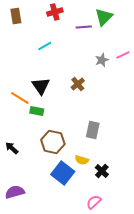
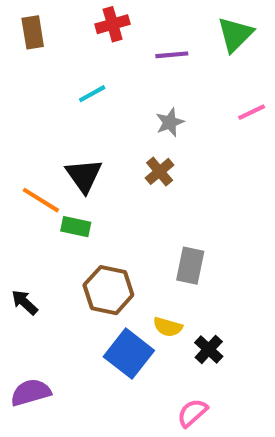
green triangle: (104, 17) -> (235, 34), moved
gray star: (102, 60) -> (170, 122), moved

